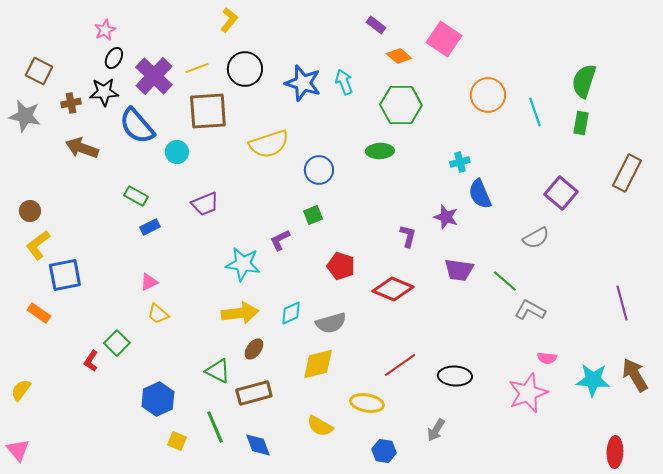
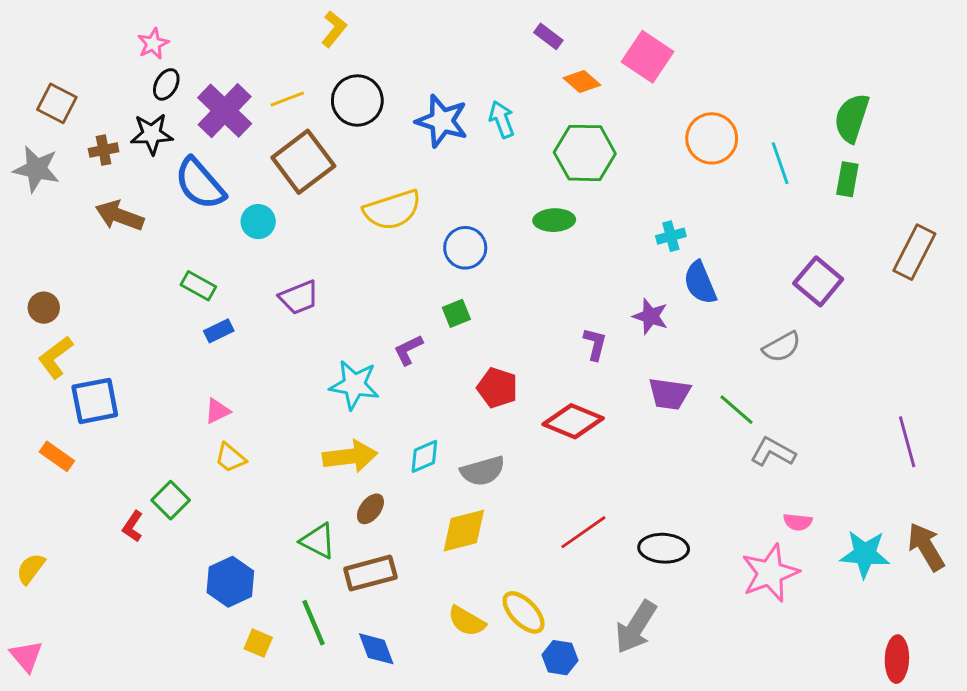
brown square: (208, 111) -> (303, 162), turned -33
yellow ellipse: (367, 403) -> (524, 612), moved, turned 36
gray arrow: (436, 430) -> (636, 627), size x1.6

